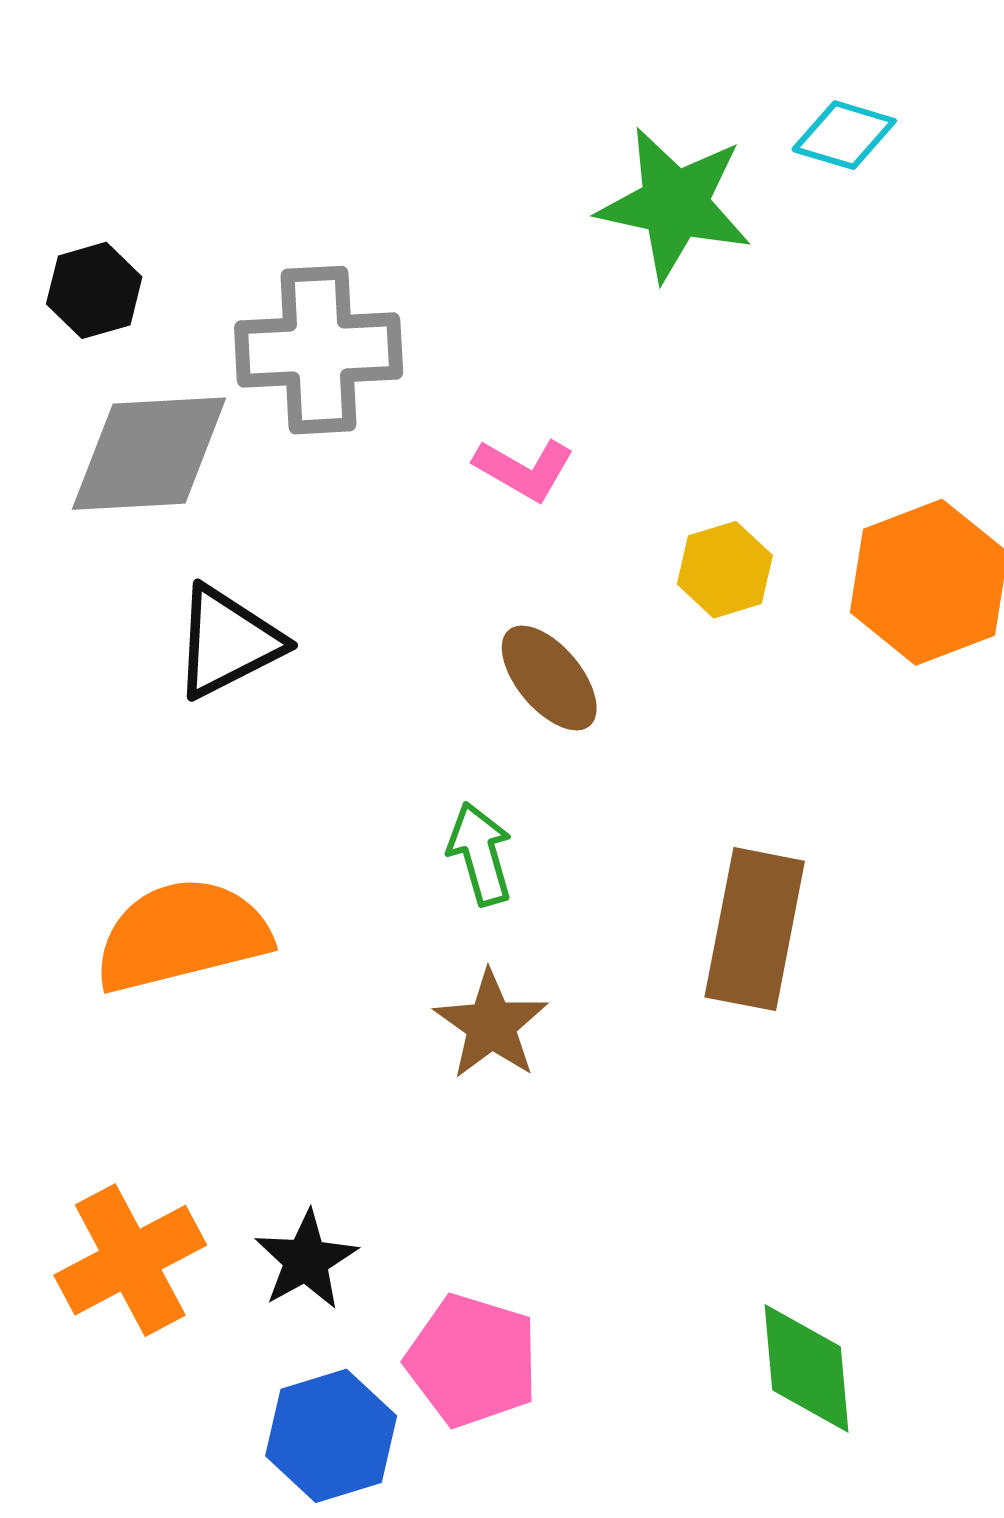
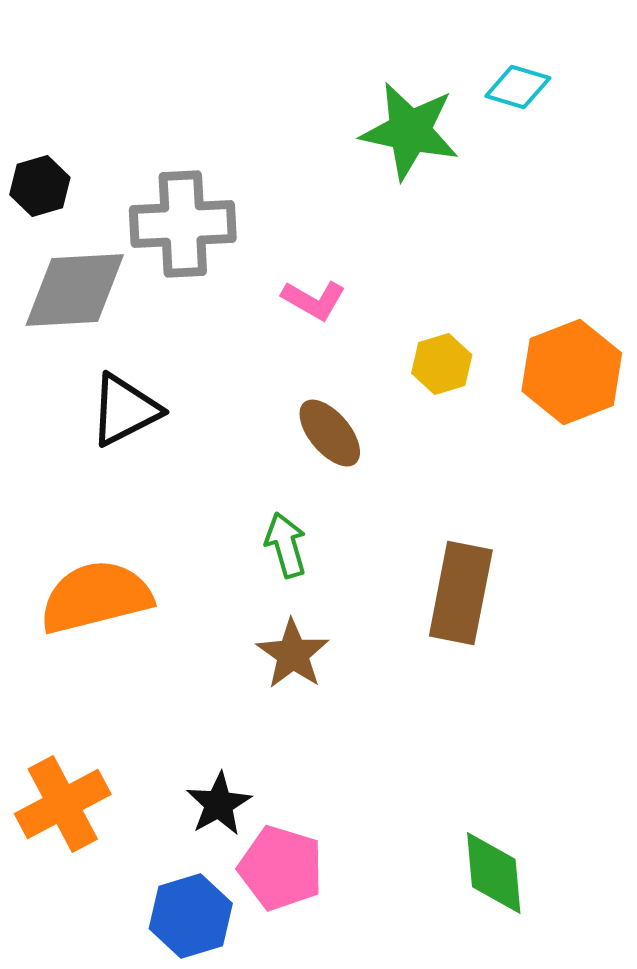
black star: (306, 1260) -> (219, 804), moved

